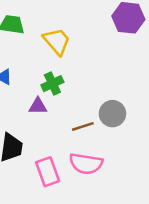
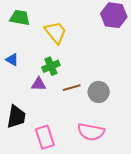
brown line: (83, 126) -> (72, 88), moved
pink semicircle: (86, 164) -> (91, 132), moved

